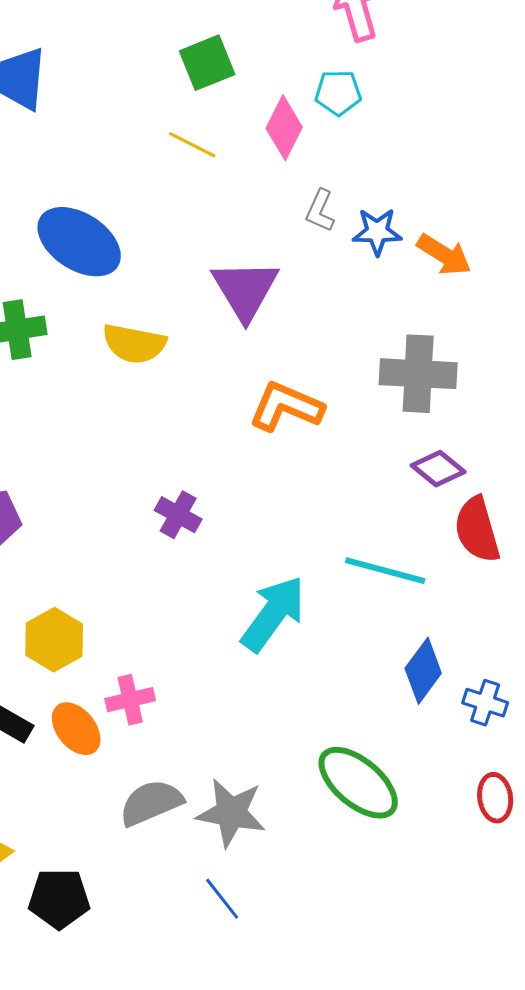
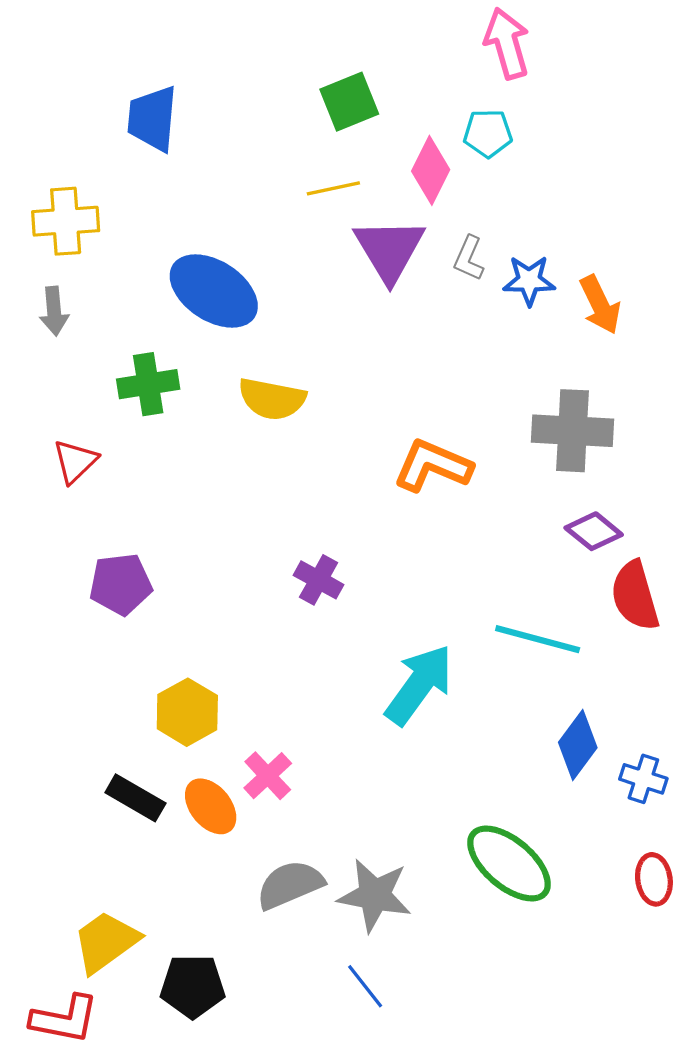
yellow line: (192, 145) -> (333, 188), turned -39
orange arrow: (444, 255) -> (600, 305), turned 32
purple triangle: (245, 290) -> (389, 250), moved
pink cross: (130, 700) -> (268, 776), turned -30

